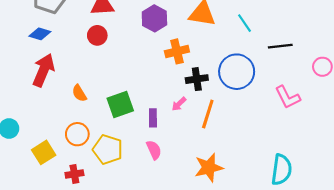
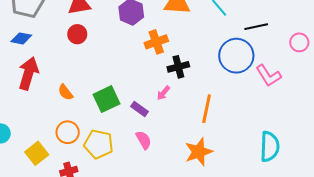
blue circle: (237, 72) -> (236, 56), moved
orange line: (208, 114) -> (207, 109), moved
purple rectangle: (153, 118) -> (140, 109), turned -48

